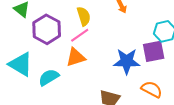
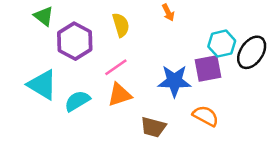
pink line: (80, 35) -> (116, 67), moved
orange triangle: (76, 57) -> (120, 95), moved

